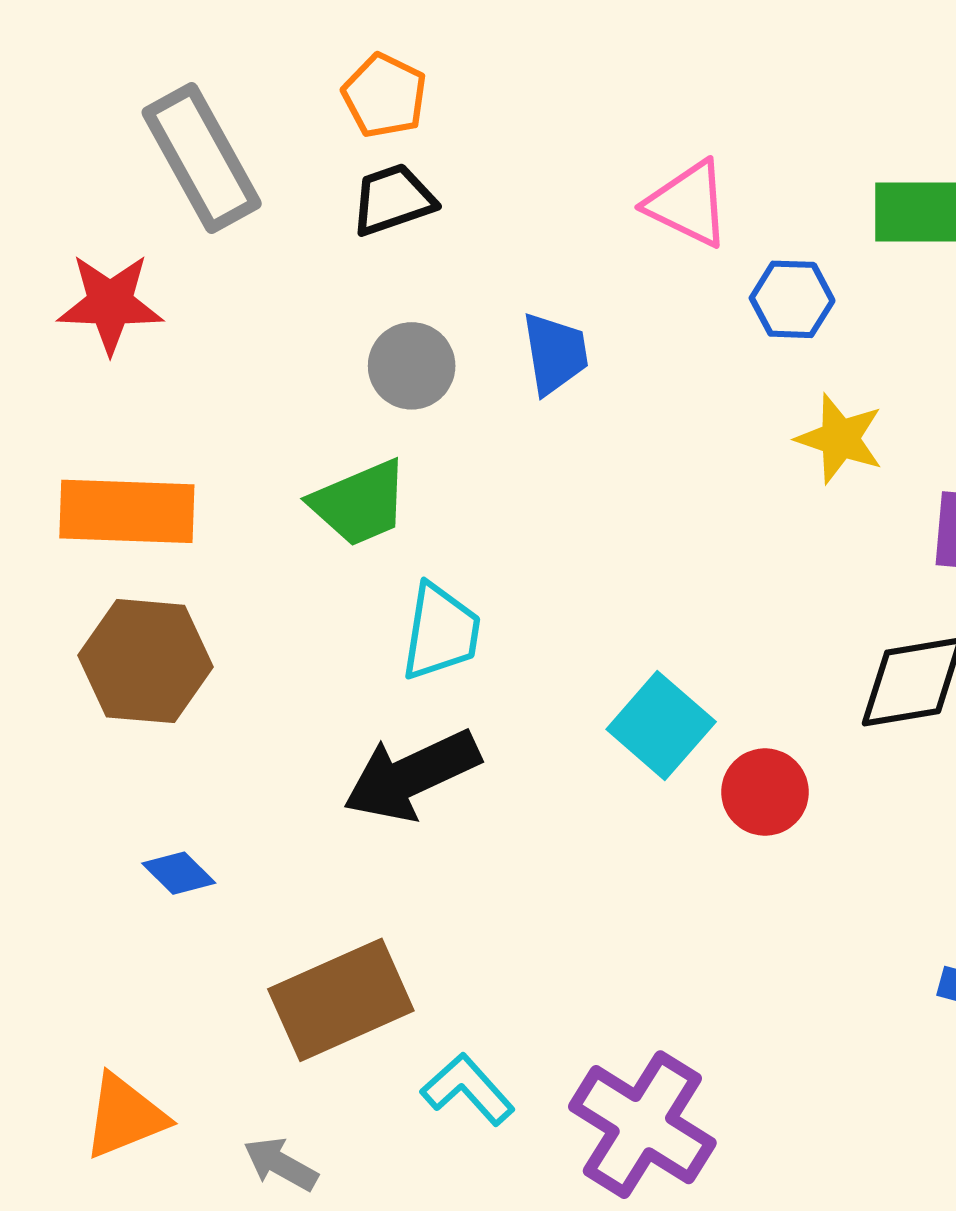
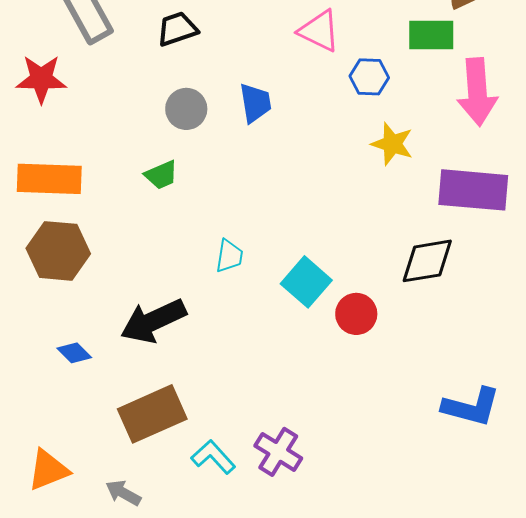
green trapezoid: (360, 503) -> (161, 175), size x0.7
cyan trapezoid: (441, 632) -> (229, 256), moved, size x0.7
black arrow: (412, 775) -> (153, 321), moved
purple cross: (642, 1125) -> (278, 452), moved, size x0.7

